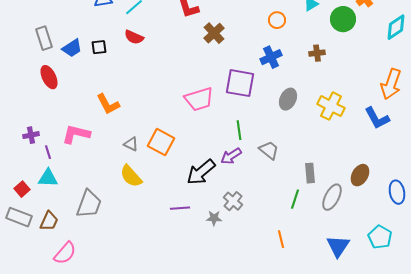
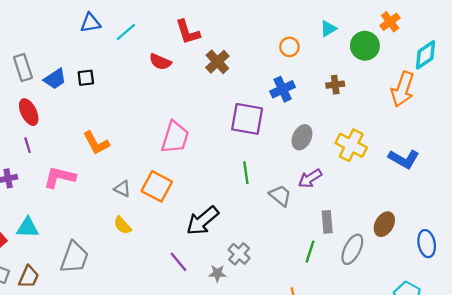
red semicircle: (134, 37) -> (160, 62), moved
orange arrow: (391, 84) -> (403, 89), moved
pink trapezoid: (199, 99) -> (175, 137), moved, turned -56
blue L-shape: (377, 118) -> (404, 159), turned -32
purple line: (48, 152) -> (28, 145), moved
purple arrow: (231, 156) -> (310, 178), moved
yellow semicircle: (131, 176) -> (122, 225), size x0.7
purple line: (180, 208) -> (178, 262), turned 54

